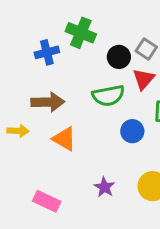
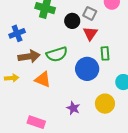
blue cross: (47, 52) -> (17, 33), moved
green semicircle: (108, 96) -> (57, 54), moved
blue circle: (132, 131) -> (87, 69), size x1.5

